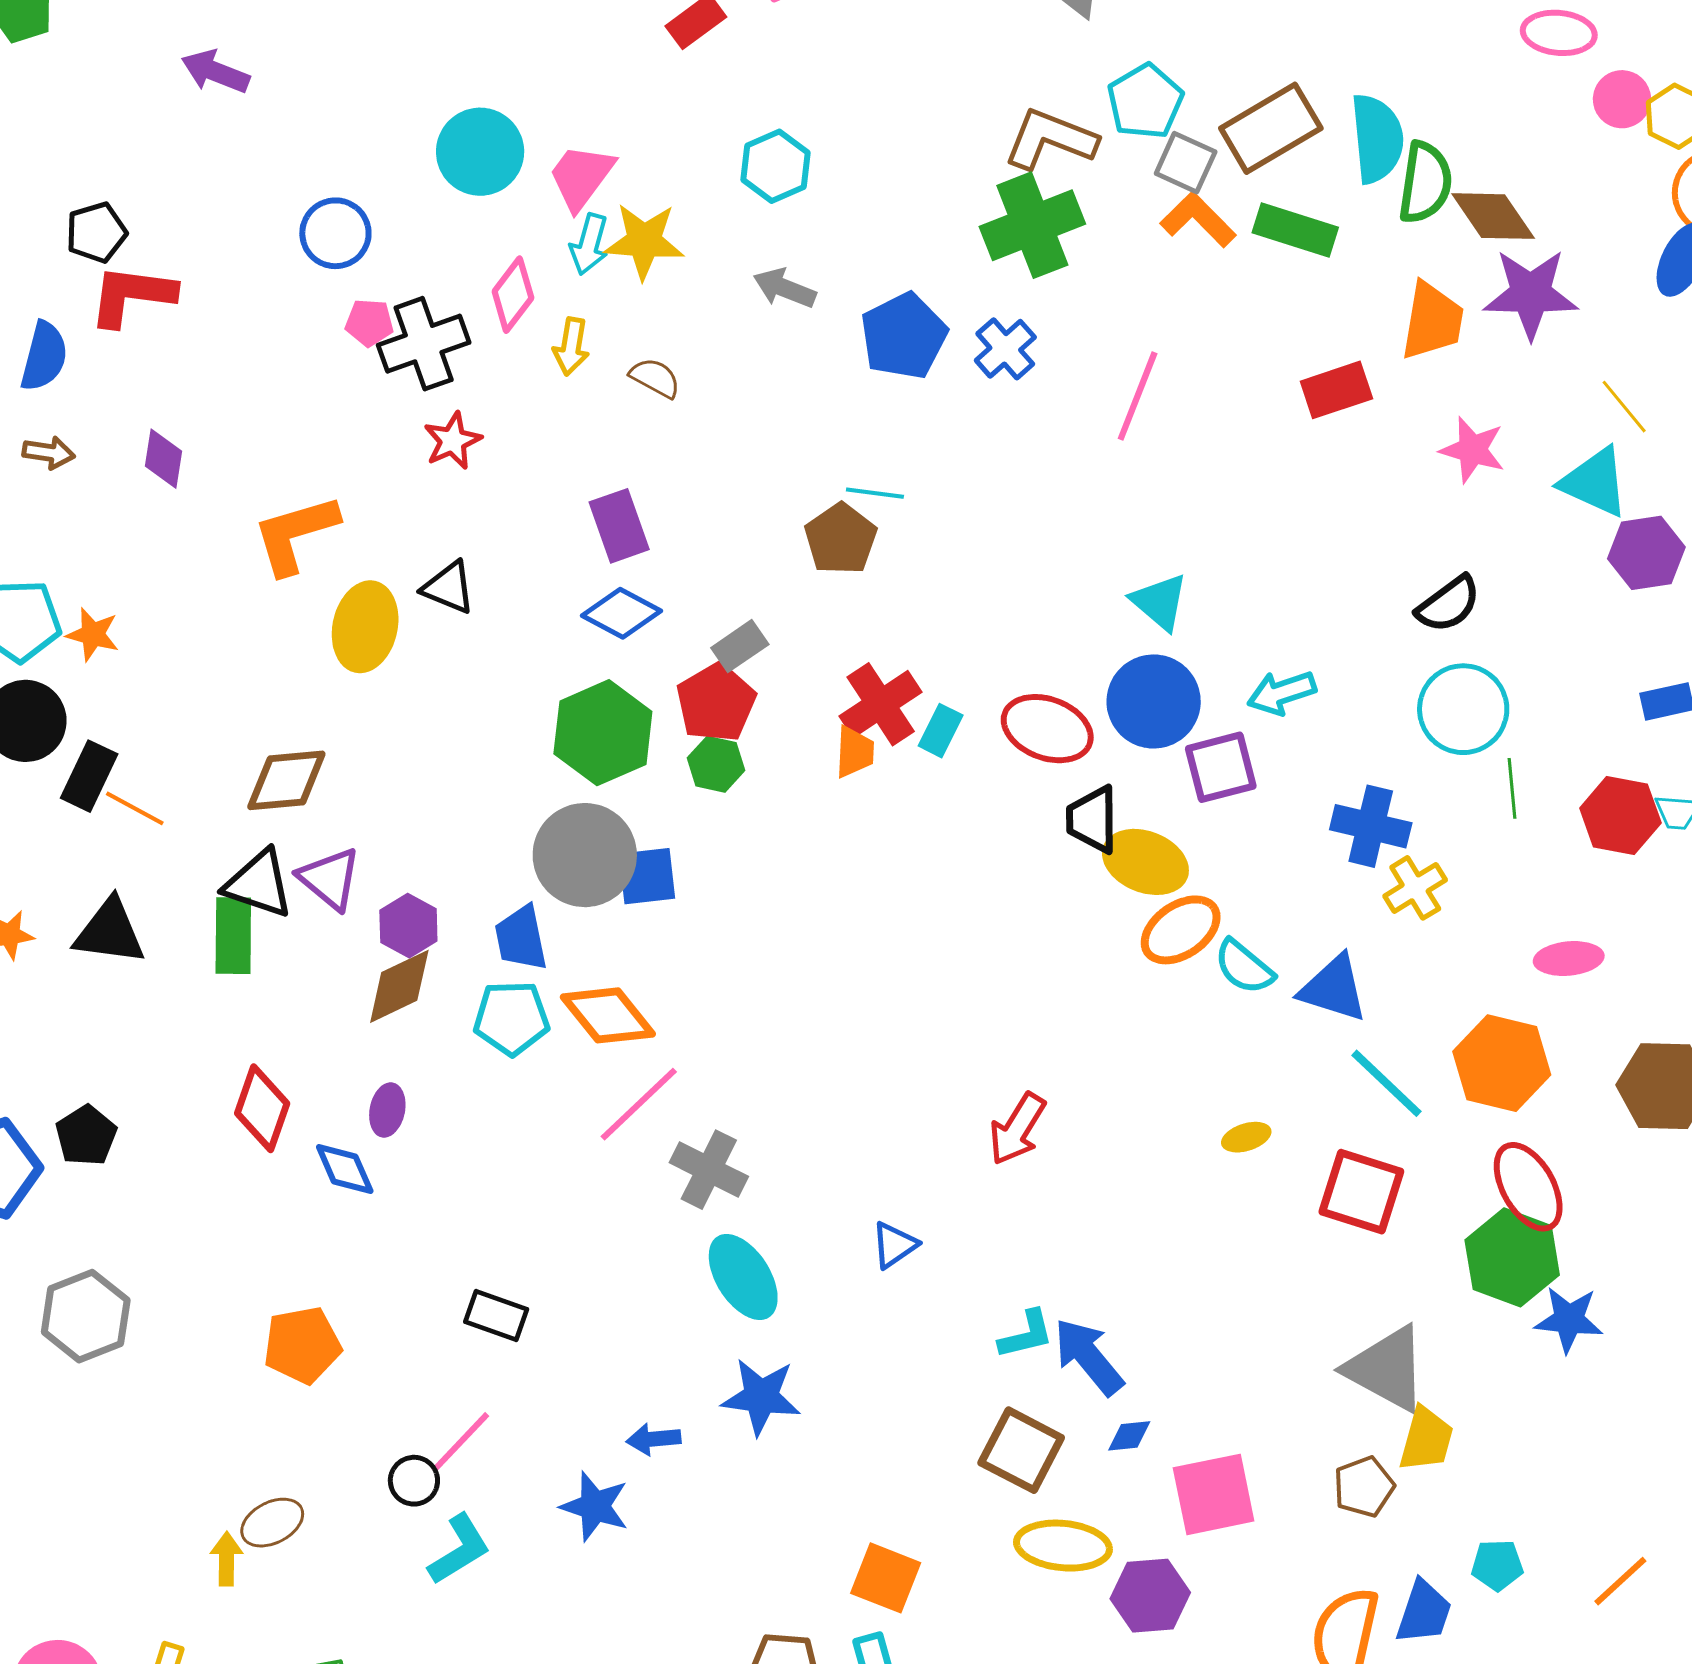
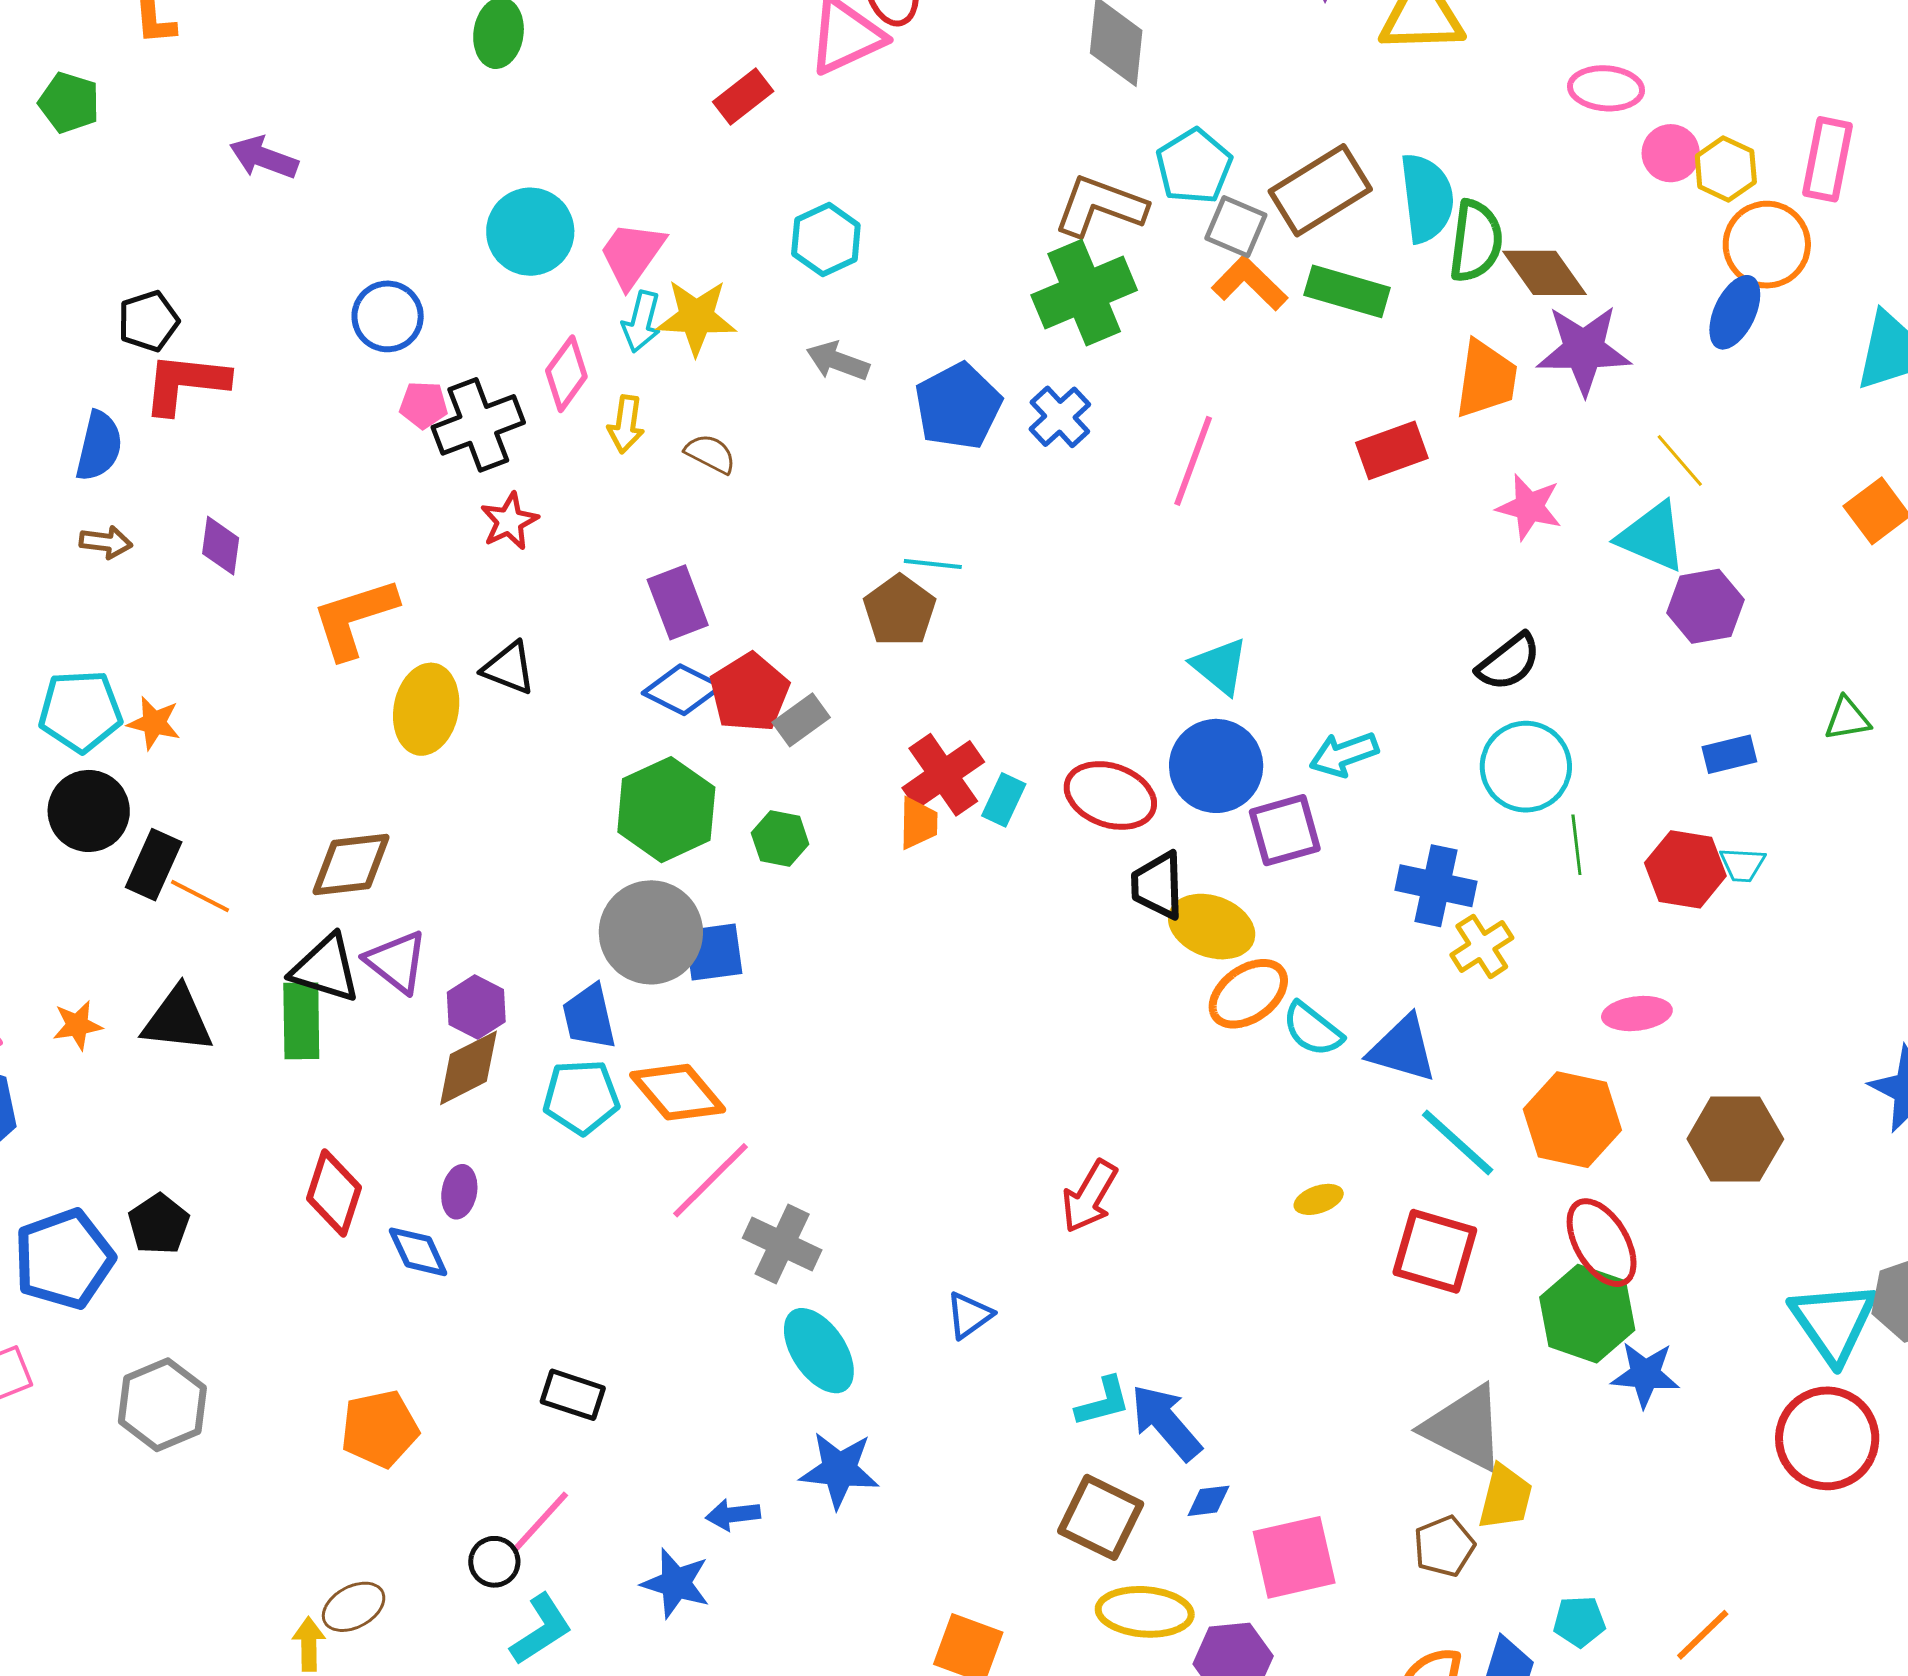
red pentagon: (716, 703) -> (749, 693), moved

